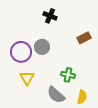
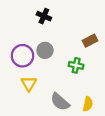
black cross: (50, 16) -> (44, 16), moved
green cross: (68, 75) -> (76, 65), moved

